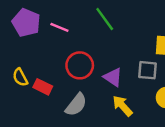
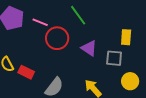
red circle: (80, 65) -> (57, 38), moved
purple triangle: (113, 77) -> (89, 48), moved

